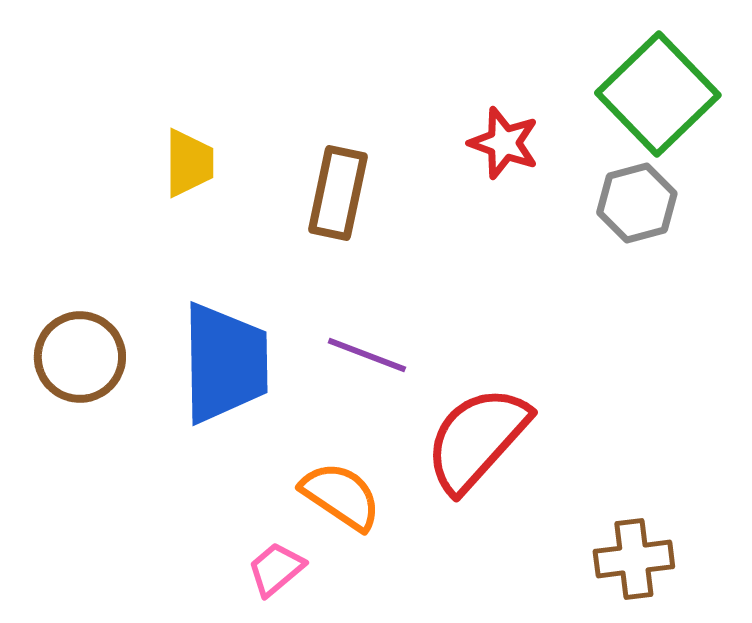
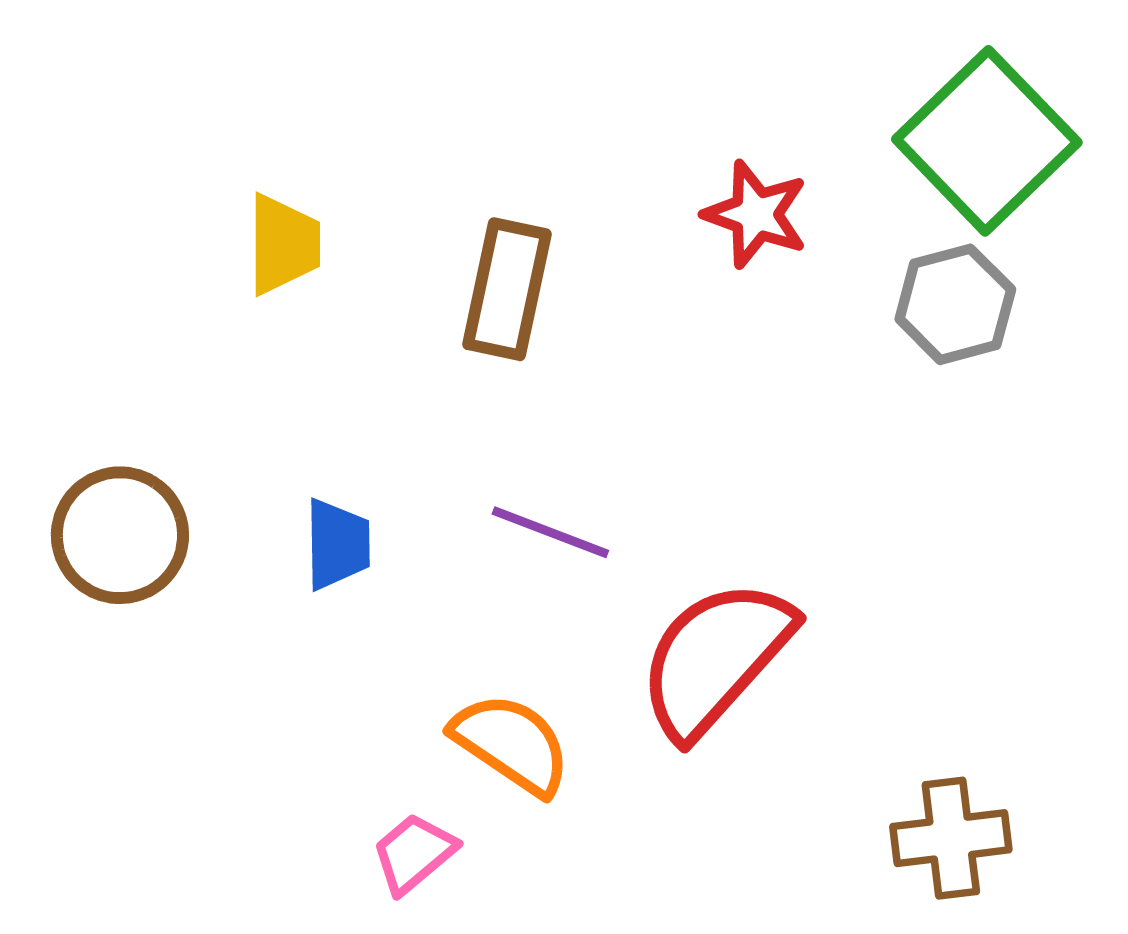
blue trapezoid: (225, 363) -> (337, 544), size x0.5

